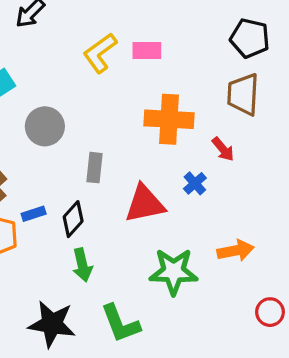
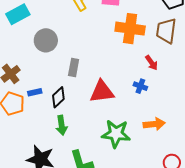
orange cross: (169, 119) -> (130, 29), moved
blue cross: (195, 183) -> (140, 86), moved, turned -32

